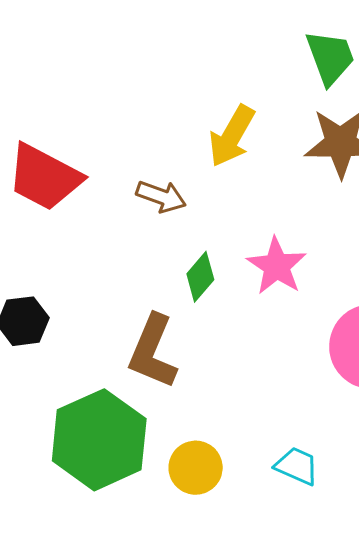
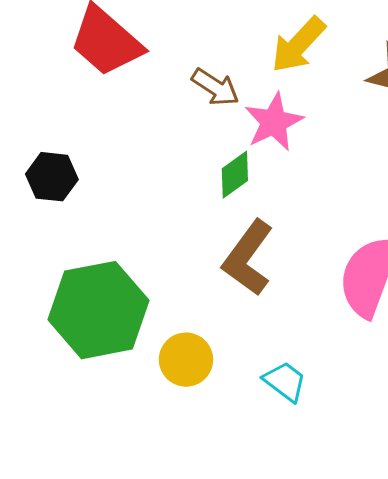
pink star: (277, 266) -> (274, 122), moved
brown L-shape: (153, 352) -> (248, 258), moved

